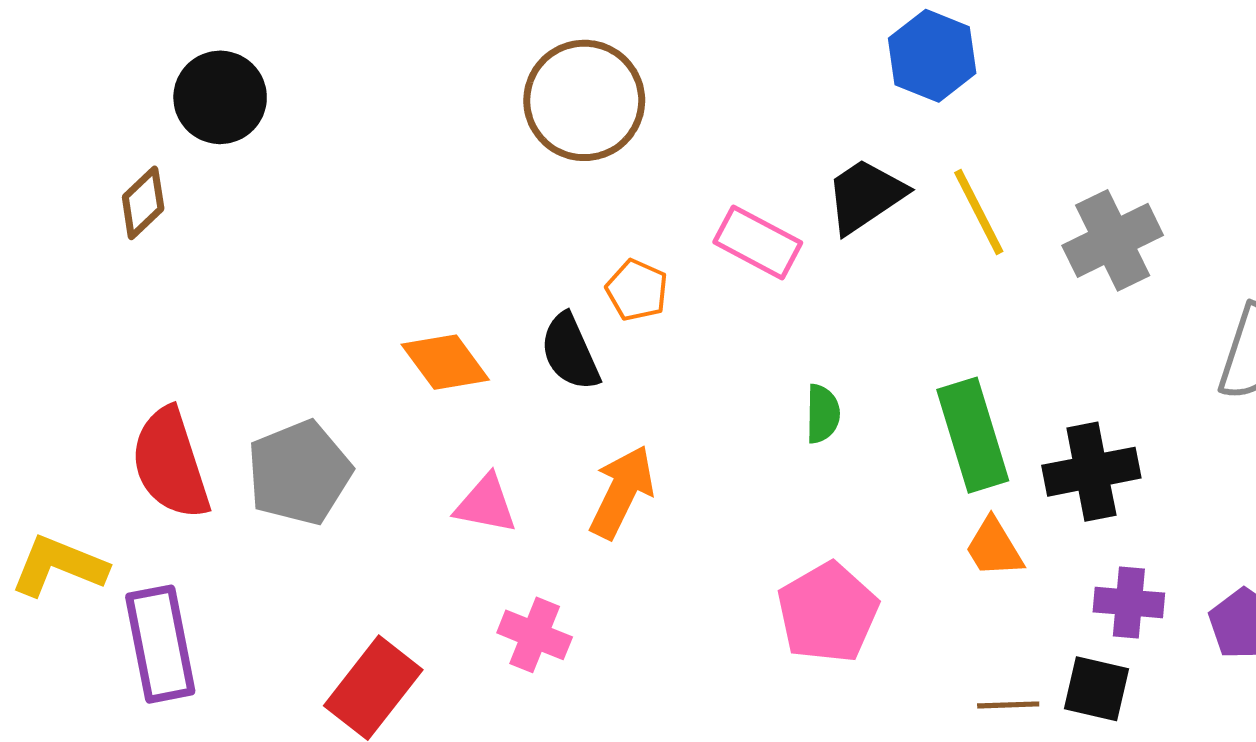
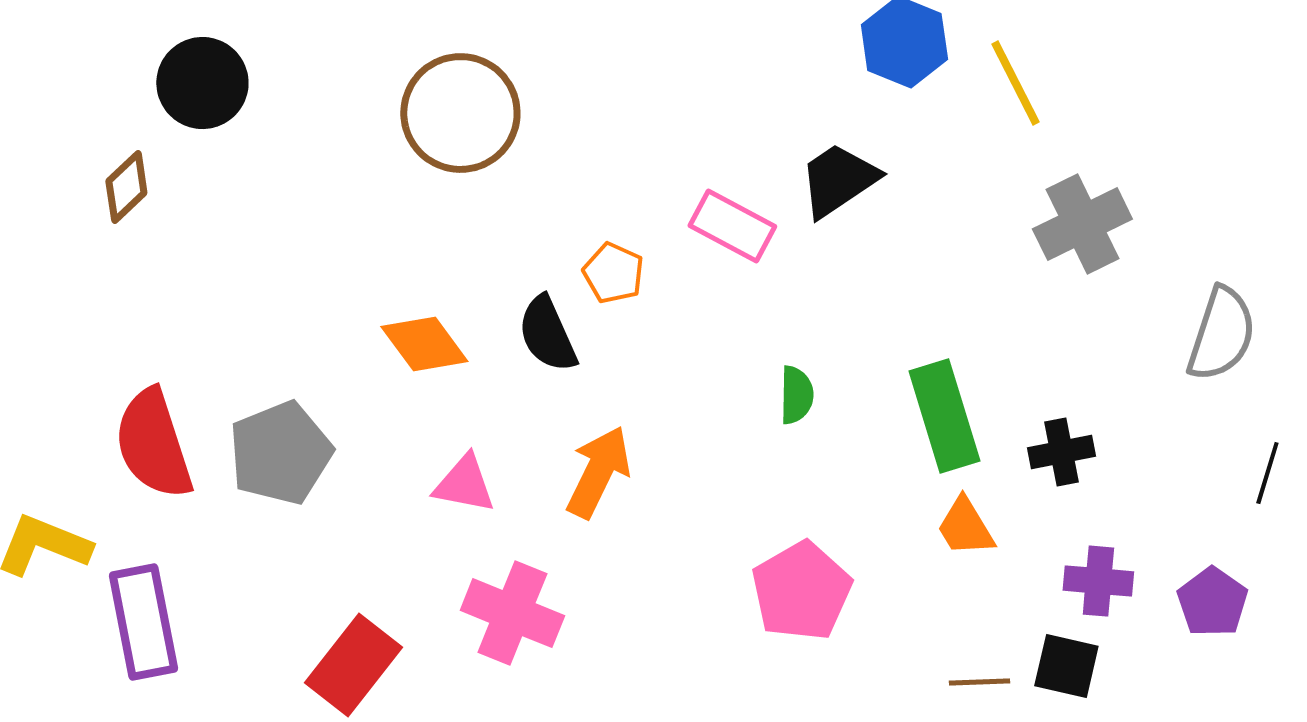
brown circle: (584, 100) -> (460, 113), moved
yellow line: (979, 212) -> (1015, 83), moved
black cross: (1091, 472) -> (1061, 452), size x0.7
pink cross: (535, 635) -> (512, 613), size x1.4

